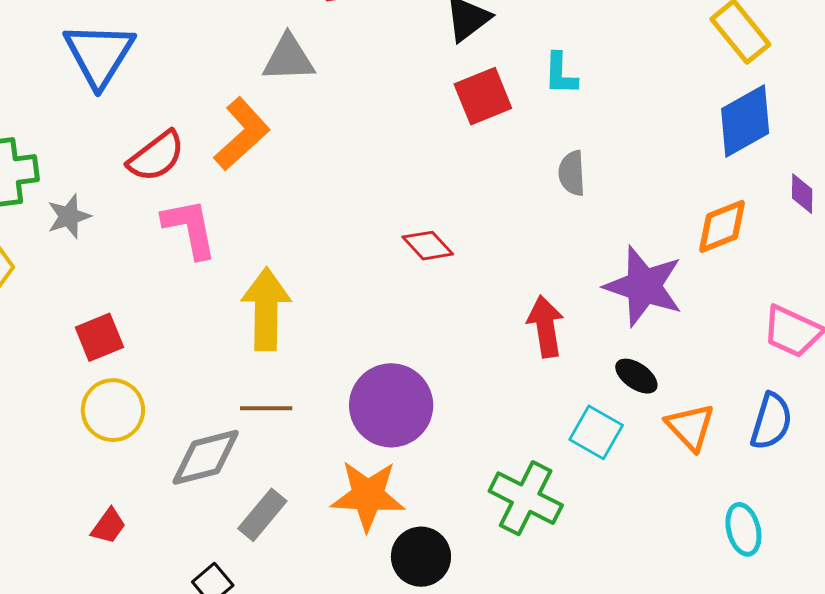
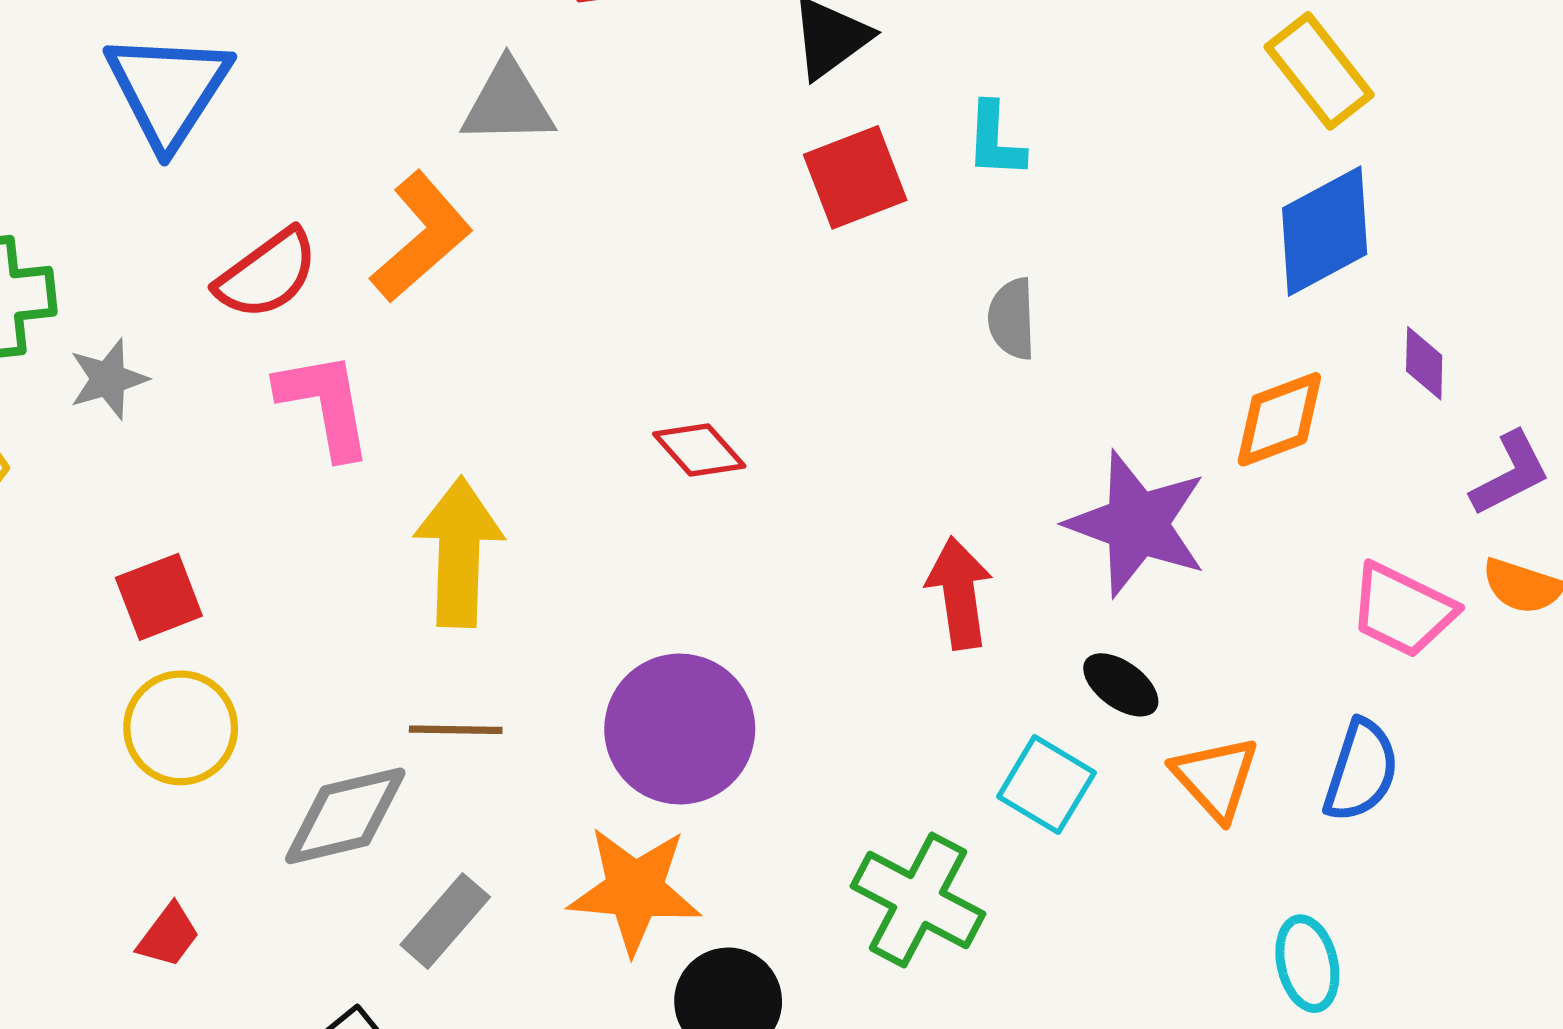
red diamond: (428, 246) -> (699, 450), moved

